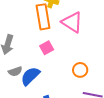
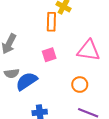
orange rectangle: (43, 17) -> (51, 22), size x0.7
pink triangle: (72, 22) -> (89, 50), moved, turned -35

